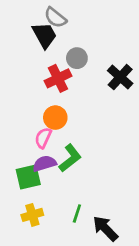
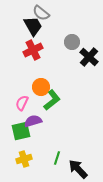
gray circle: (77, 58) -> (72, 42), moved
red cross: (58, 78) -> (33, 50), moved
pink semicircle: (43, 138) -> (22, 103), moved
green L-shape: (70, 158) -> (52, 100), moved

